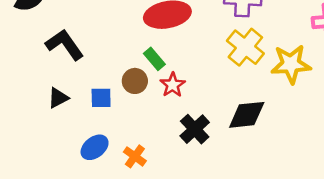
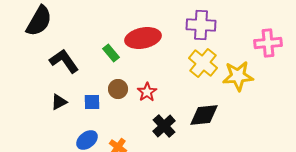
green rectangle: (154, 59) -> (111, 53), moved

